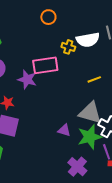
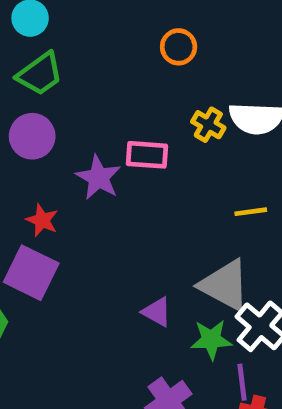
pink rectangle: (45, 65) -> (147, 155), size x0.7
green star: (90, 137) -> (211, 340), size x0.7

